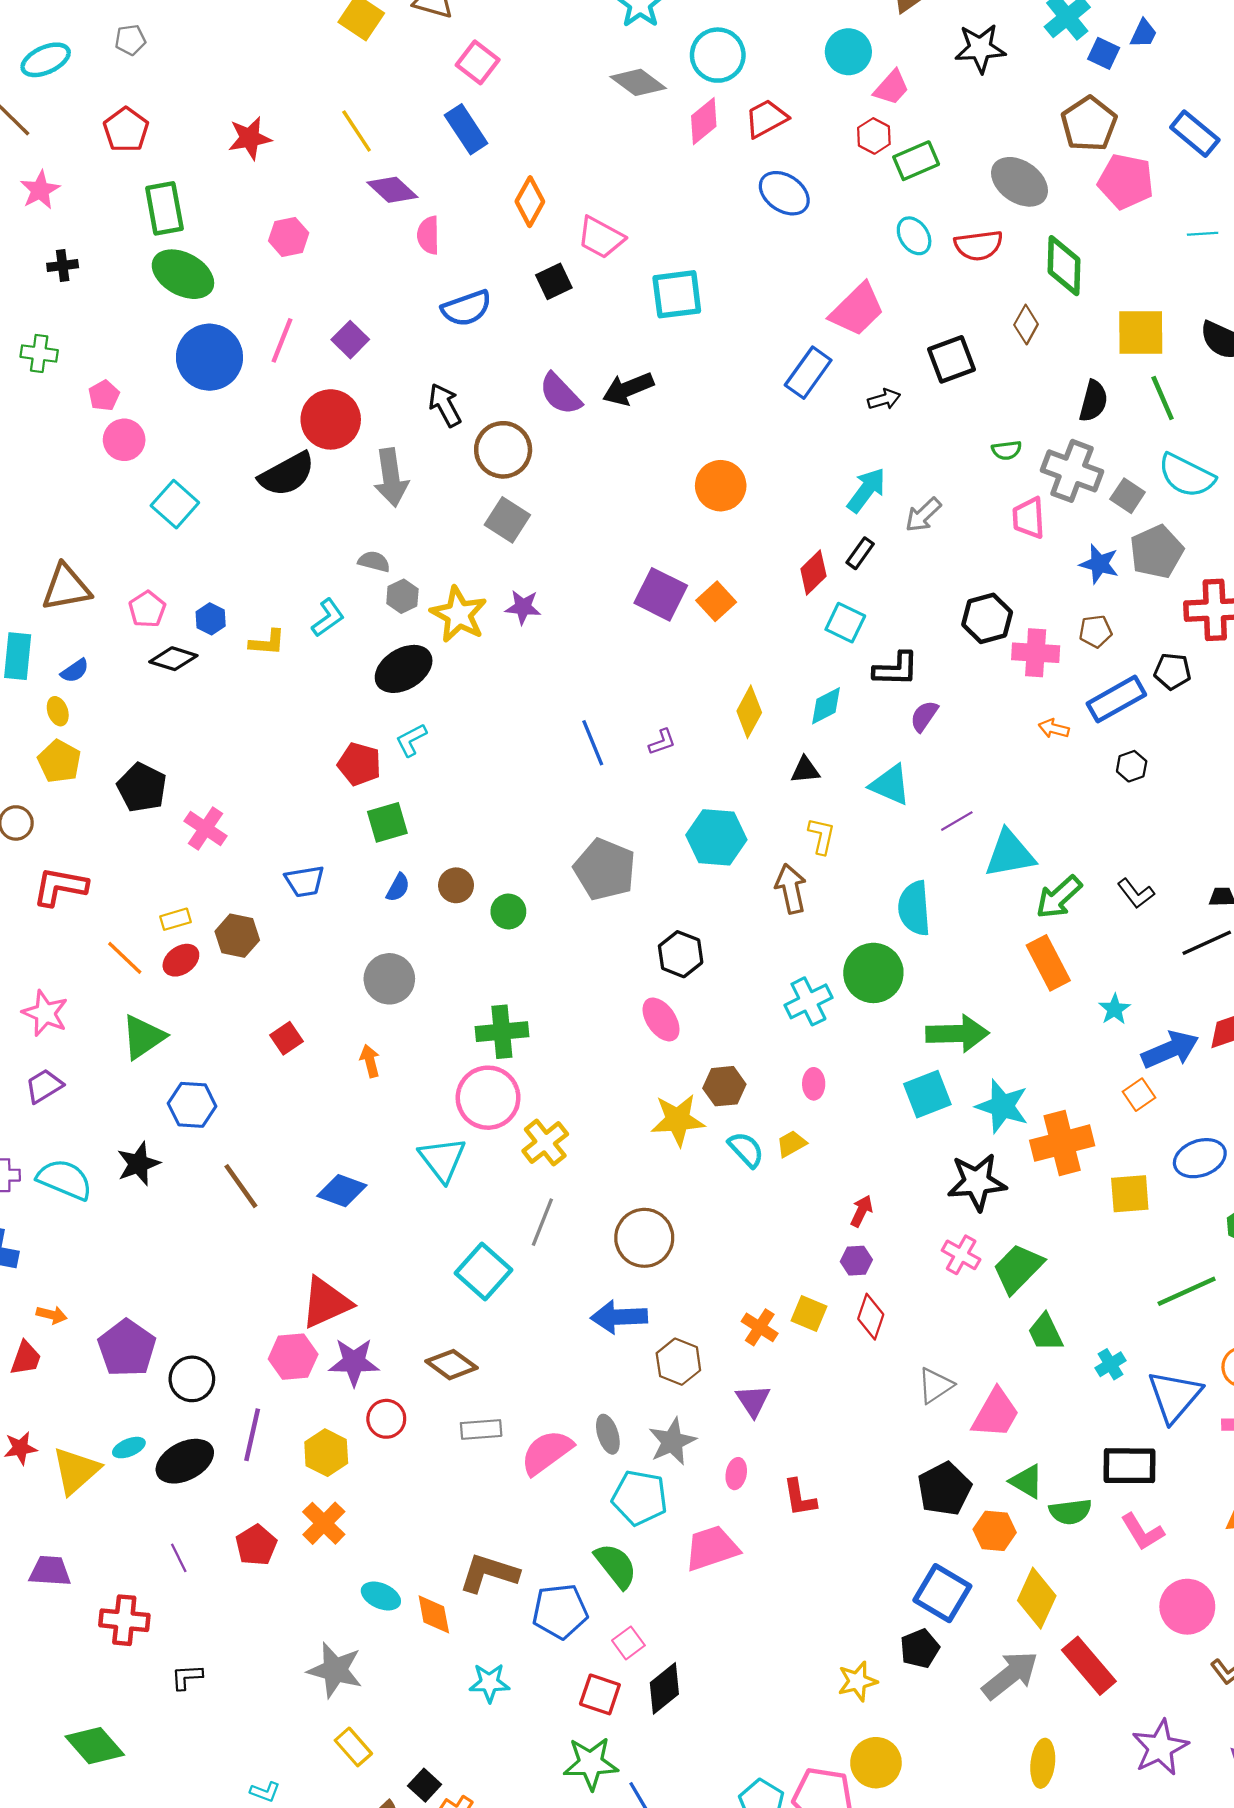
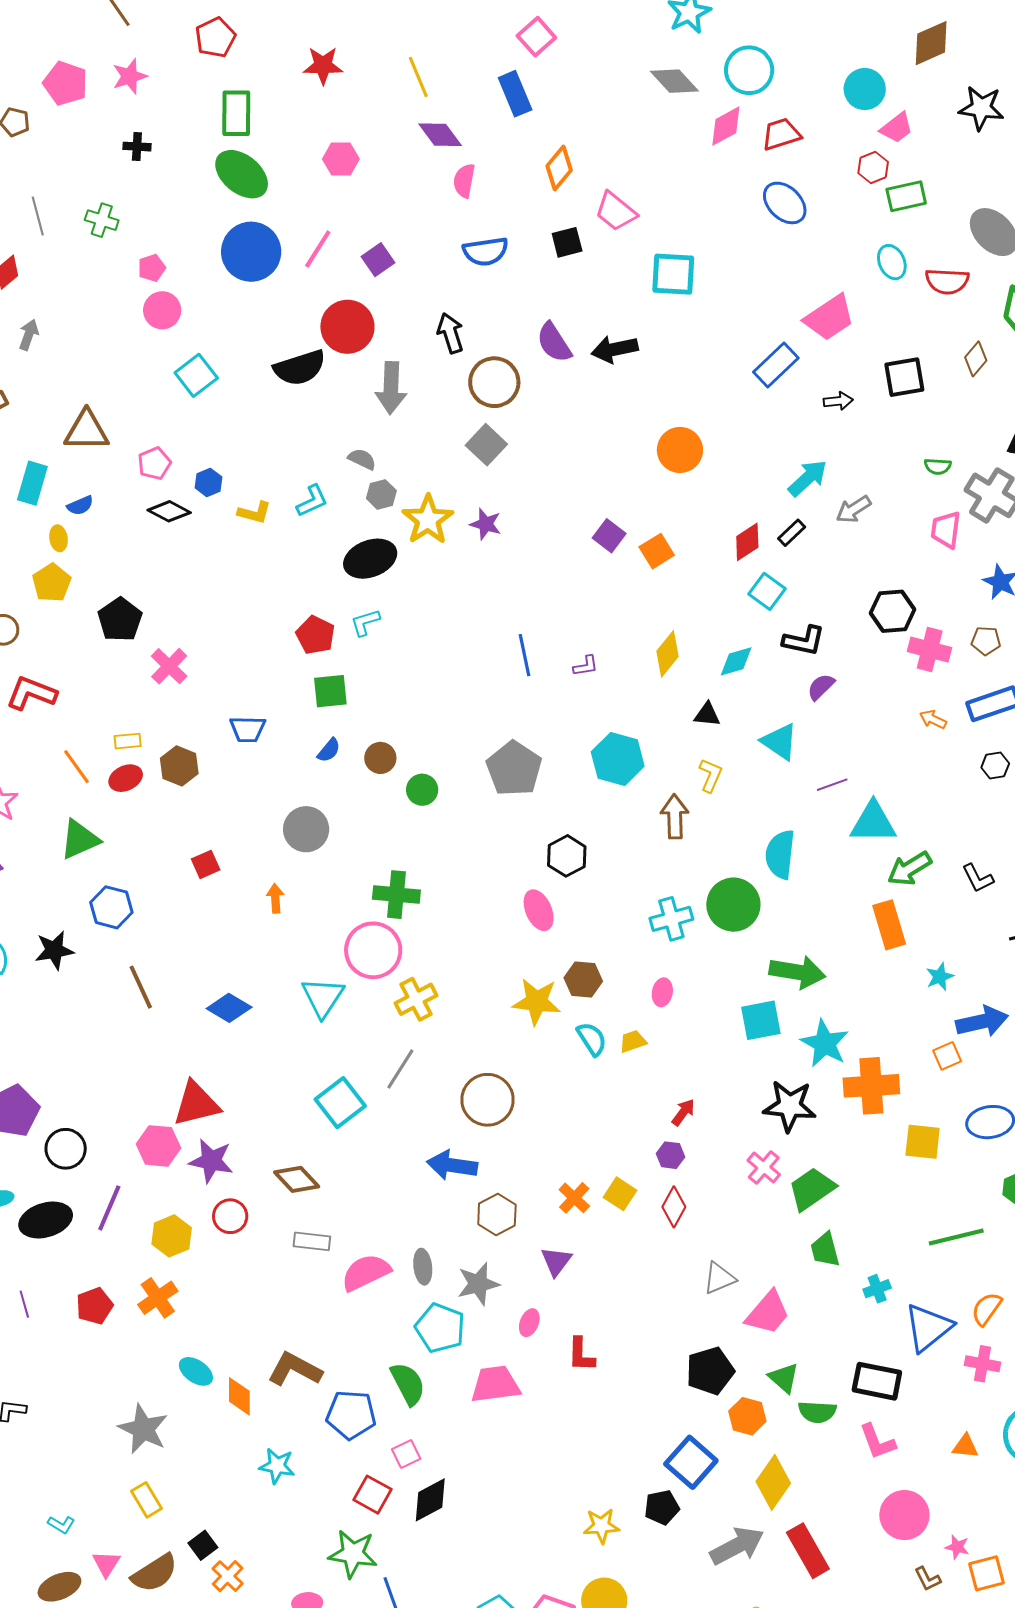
purple square: (661, 594) -> (609, 536), size x0.7

